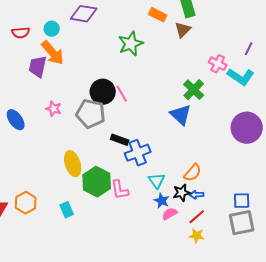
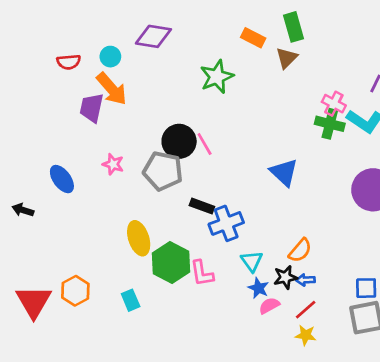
green cross: (194, 90) -> (330, 124), moved, turned -30

